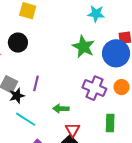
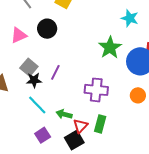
purple cross: (94, 88) -> (96, 90), moved, turned -30
green arrow: (61, 109) -> (64, 114), moved
green rectangle: (110, 123) -> (100, 124), moved

